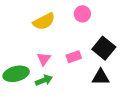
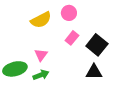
pink circle: (82, 14) -> (69, 13), moved
pink rectangle: (74, 57) -> (72, 38), moved, turned -32

